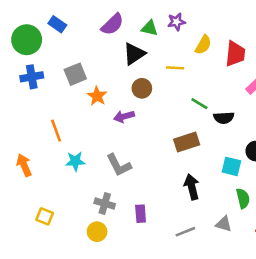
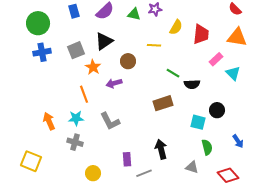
blue rectangle: (57, 24) -> (74, 11), moved, turned 40
black triangle: (134, 54) -> (104, 41), moved
orange line: (56, 131) -> (84, 94), moved
orange arrow: (24, 165) -> (49, 121), moved
black arrow: (192, 187) -> (161, 149), moved
gray cross: (105, 204) -> (75, 142), moved
yellow square: (45, 216) -> (31, 161), moved, size x1.5
gray line: (185, 232) -> (144, 173), moved

